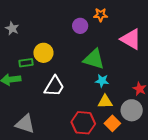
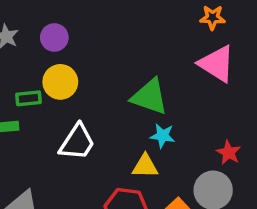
orange star: (101, 15) -> (212, 17), moved
purple circle: (80, 26) -> (54, 37), moved
yellow triangle: (105, 102) -> (145, 166), moved

